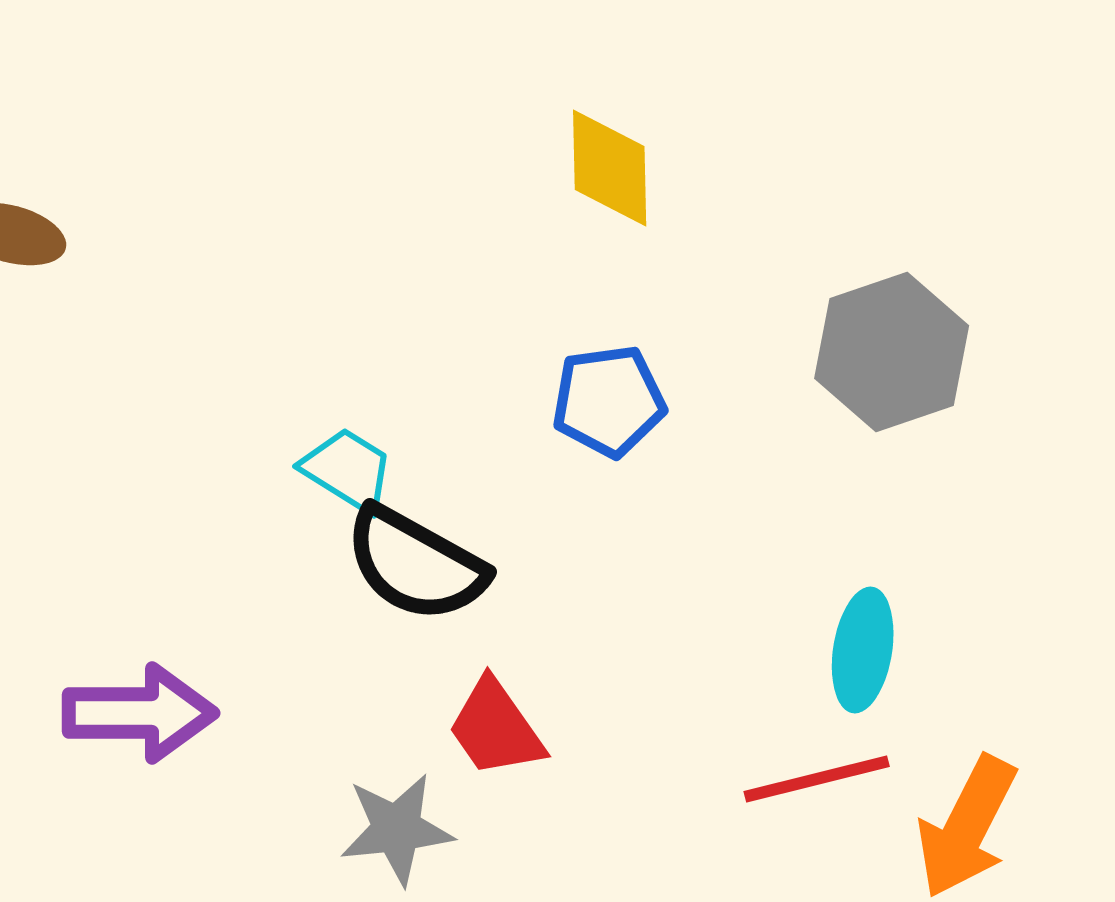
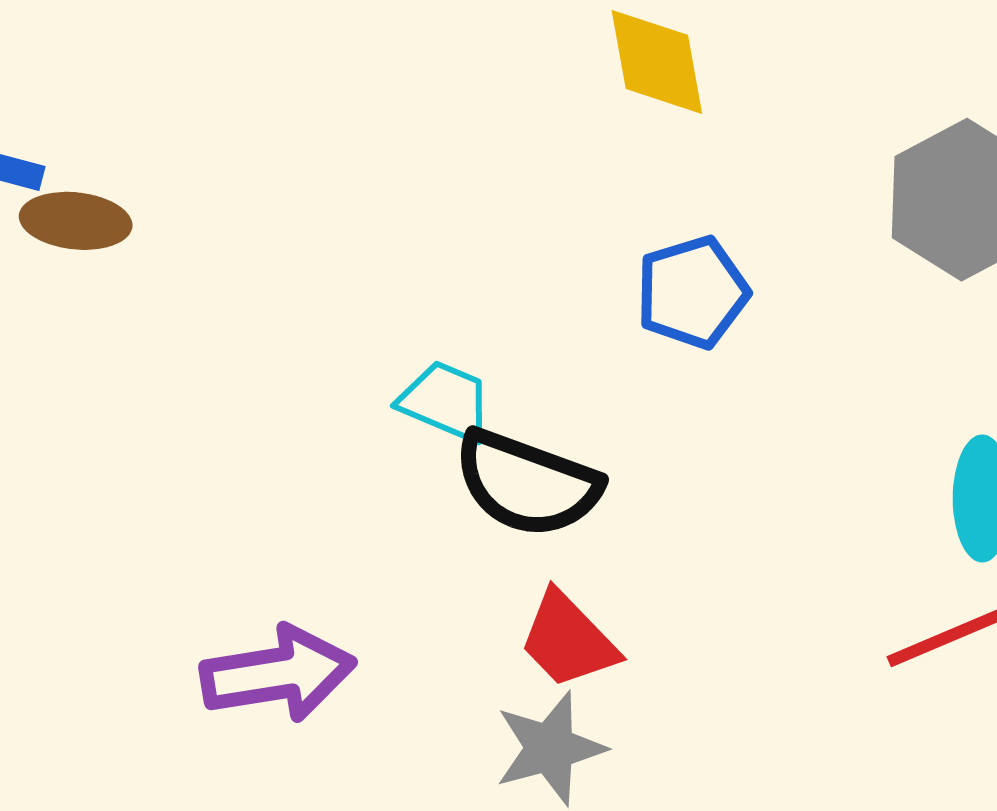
red trapezoid: (496, 728) -> (568, 640), moved

